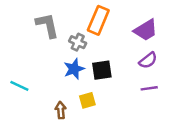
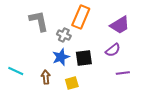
purple semicircle: (148, 60) -> (113, 50), moved
brown arrow: (61, 110) -> (46, 77), moved

